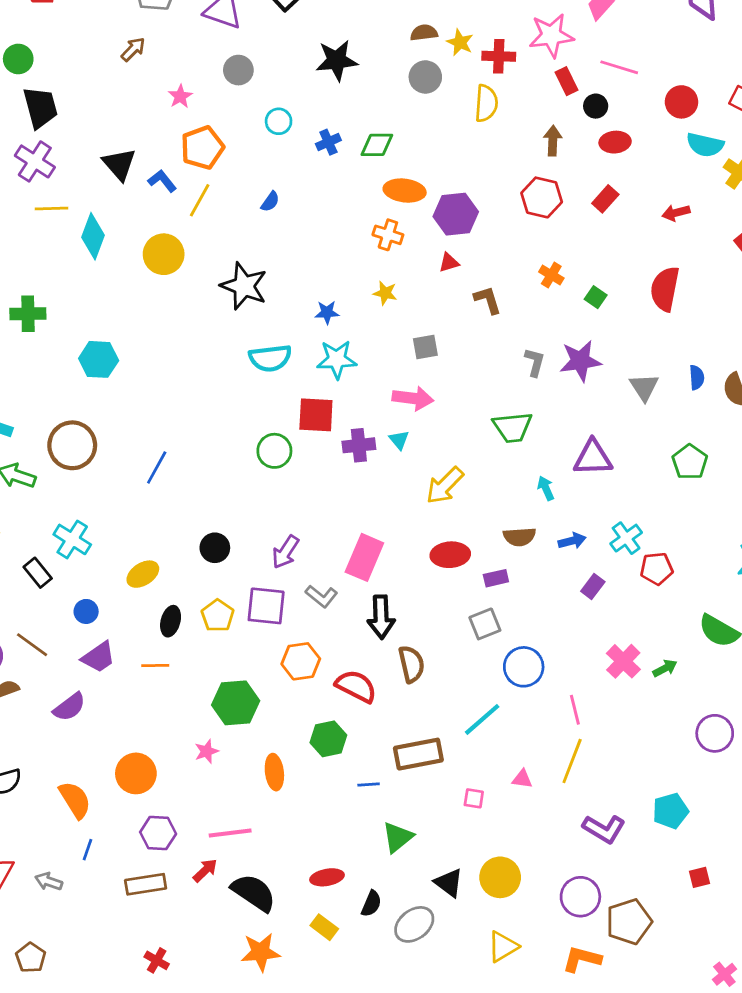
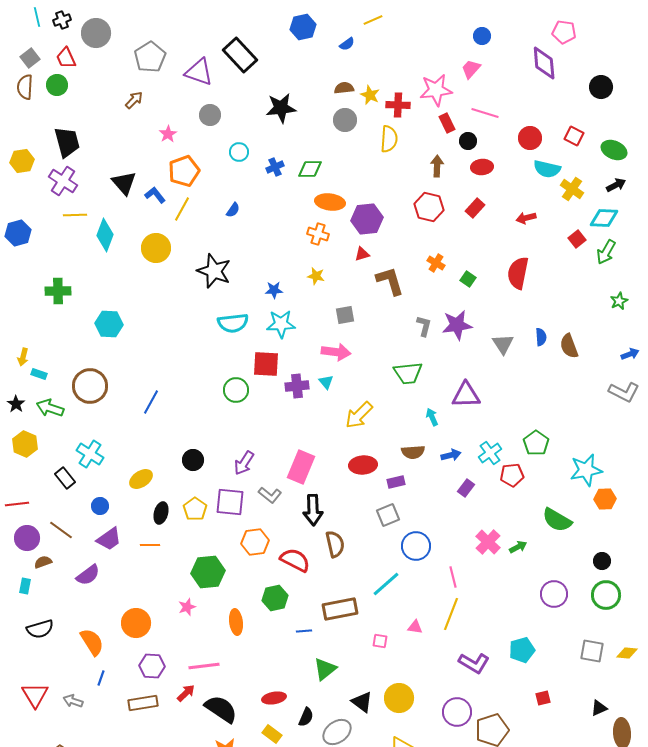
green circle: (18, 59) -> (57, 85), moved
brown L-shape: (488, 300) -> (390, 281), size x1.4
green pentagon: (690, 462) -> (536, 443), moved

